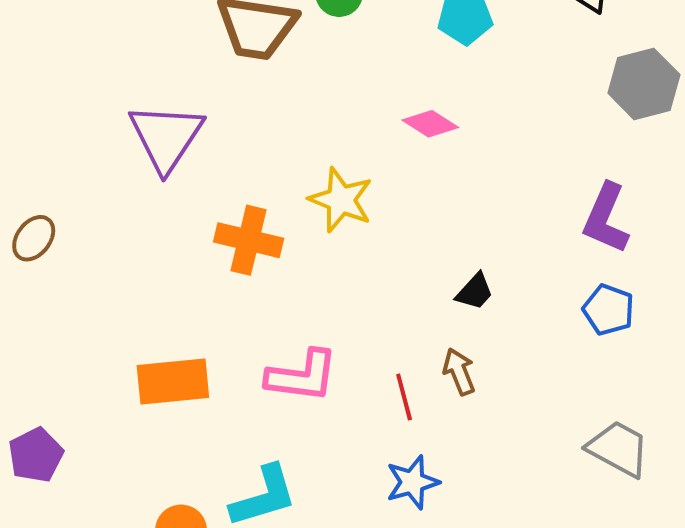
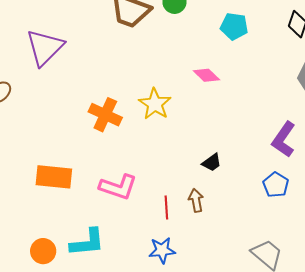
purple triangle: (166, 137) -> (45, 47), moved

